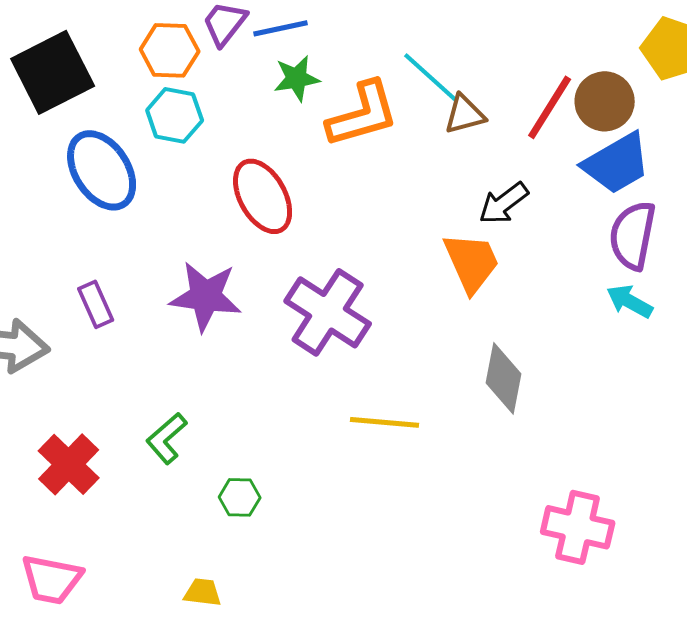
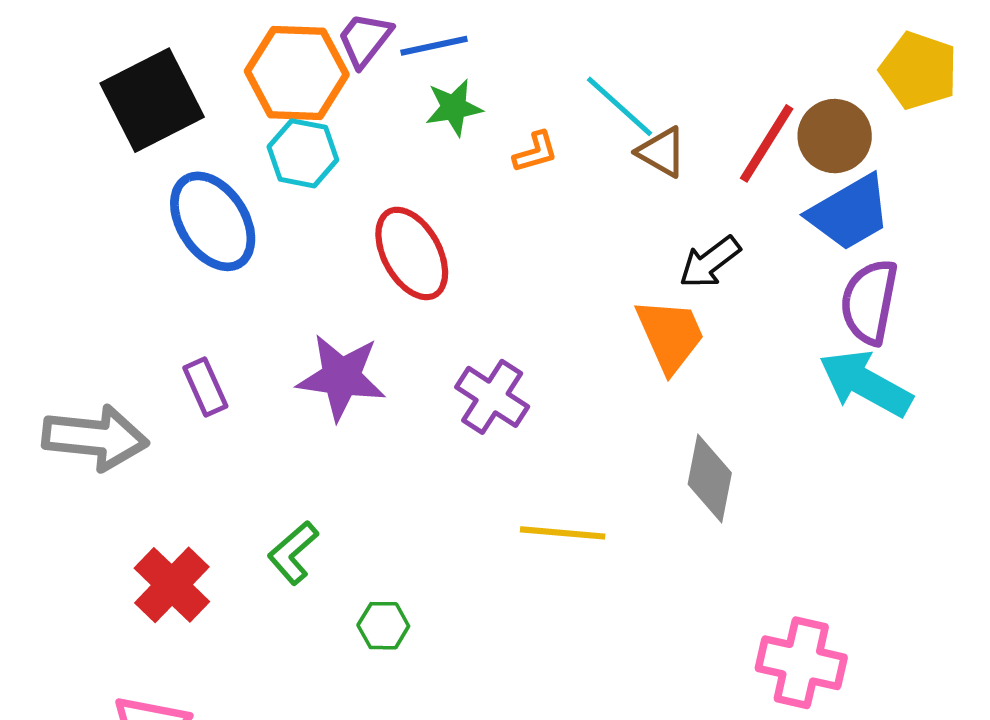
orange hexagon: (170, 50) -> (297, 73), size x1.4
orange L-shape: (363, 114) -> (535, 152), size x0.5
brown triangle: (465, 114) -> (662, 152), turned 45
cyan arrow: (630, 301) -> (866, 383), size x1.6
purple cross: (328, 312) -> (492, 397), size x0.7

